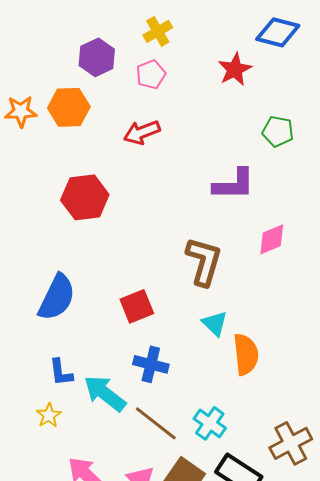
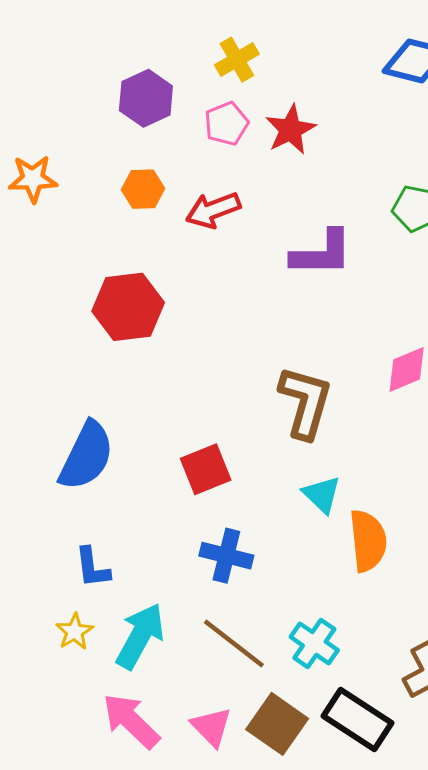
red star: (235, 69) -> (290, 130), moved
orange hexagon: (69, 107) -> (143, 189), moved, size x0.7
purple L-shape: (234, 184) -> (322, 253), moved
cyan arrow: (105, 393) -> (140, 636), moved, turned 81

